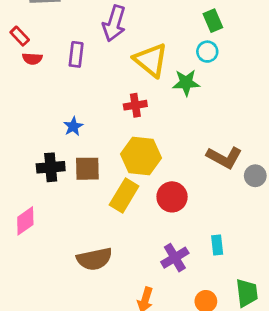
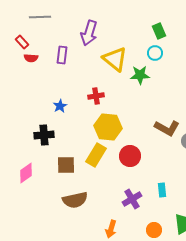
red cross: (135, 105) -> (96, 96), moved
brown square: (87, 169) -> (66, 165), moved

